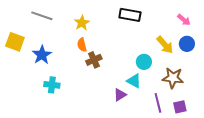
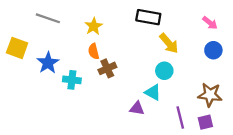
yellow arrow: (165, 45) -> (169, 43), moved
brown star: (173, 78) -> (210, 95), moved
cyan cross: (52, 85) -> (72, 80), moved
purple triangle: (120, 95) -> (137, 108), turned 40

